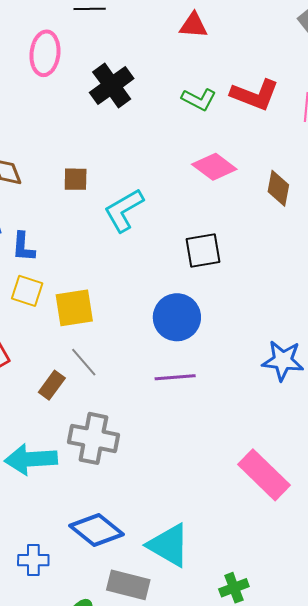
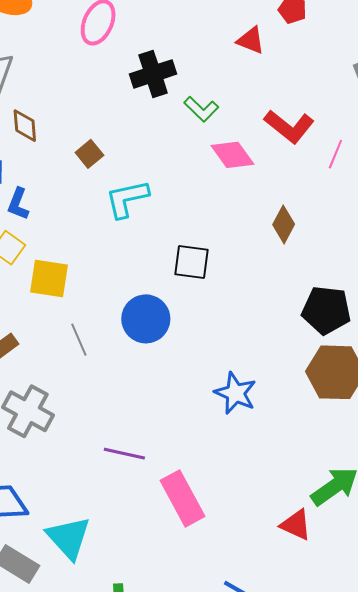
green L-shape: (199, 99) -> (201, 109), moved
pink diamond: (214, 167) -> (232, 155), moved
brown square: (76, 179) -> (89, 154), turned 32
gray line: (84, 362) -> (79, 340), moved
purple line: (175, 377) -> (124, 454), moved

